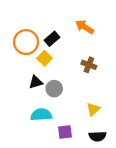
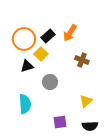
orange arrow: (85, 27) -> (70, 33), moved, turned -90
black triangle: (36, 82) -> (27, 66), moved
cyan semicircle: (41, 115) -> (25, 104), moved, turned 90

